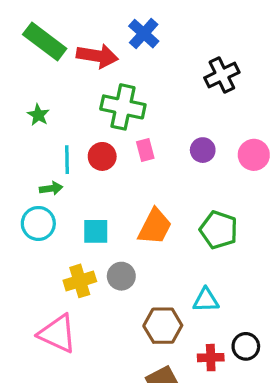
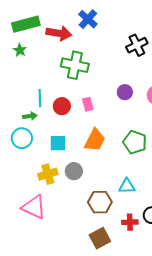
green rectangle: (45, 42) -> (26, 24), turned -52
green star: (38, 115) -> (20, 50), moved
pink rectangle: (145, 150) -> (88, 104), moved
red circle: (102, 156) -> (62, 106), moved

